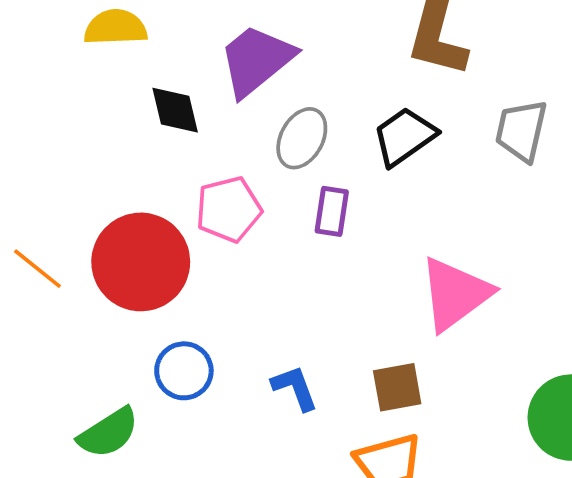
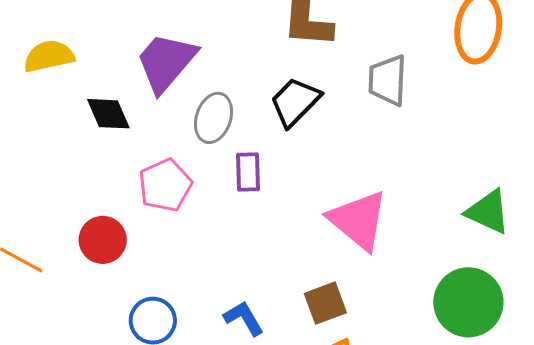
red circle: (141, 262) -> (103, 240), size x0.6
pink triangle: (455, 294) -> (358, 220), turned -34

